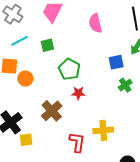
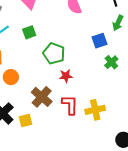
orange circle: (25, 79) -> (11, 77), moved
yellow square: (26, 140) -> (26, 121), moved
red L-shape: (77, 142) -> (70, 105), moved

